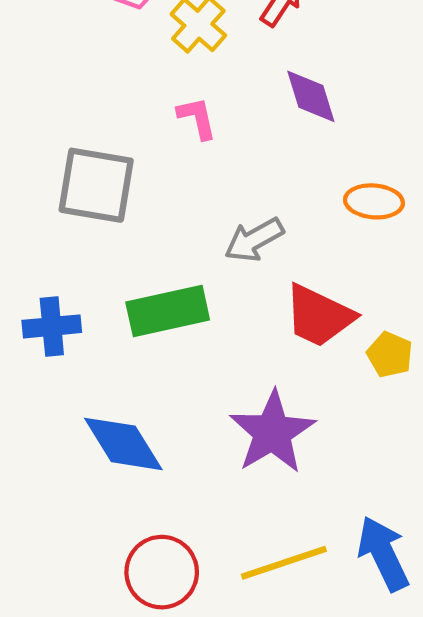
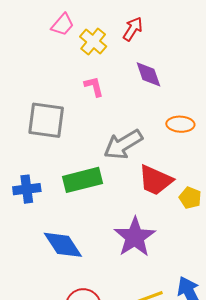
gray arrow: (254, 240) -> (123, 144), size x1.4

